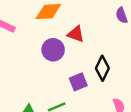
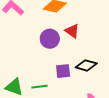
black diamond: (102, 68) -> (86, 65), turned 65

